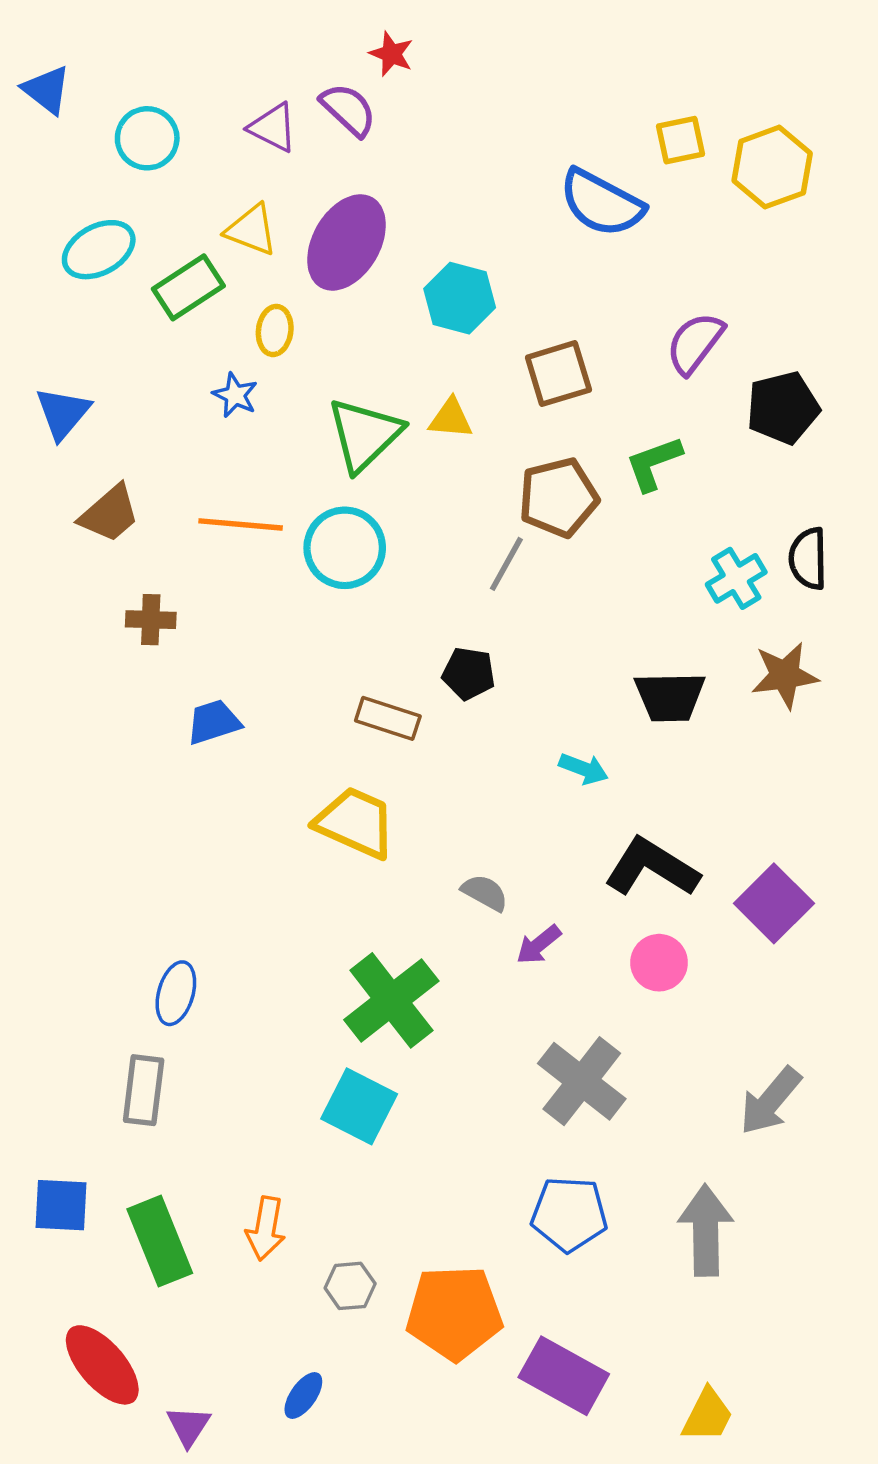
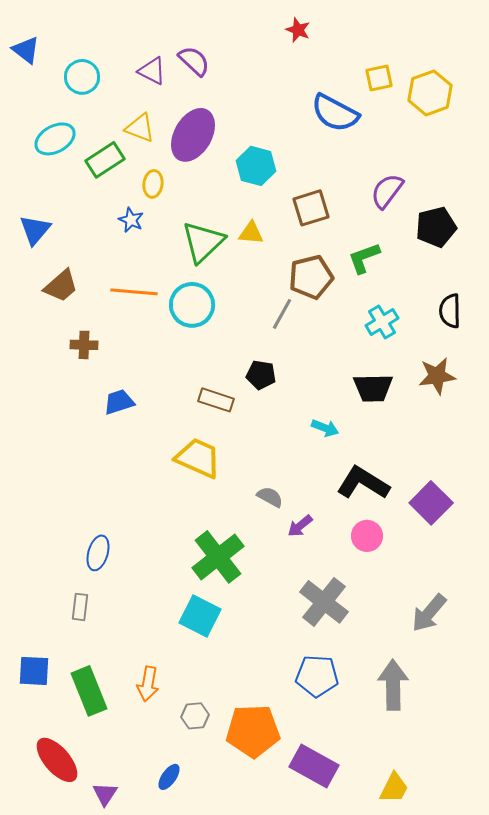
red star: (391, 54) -> (298, 30), moved
cyan cross: (736, 578) -> (382, 322), moved
gray rectangle: (144, 1090) -> (80, 607), size x0.7

